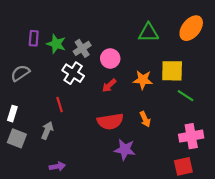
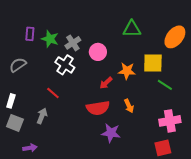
orange ellipse: (191, 28) -> (175, 37), moved
red arrow: (109, 85) -> (106, 83), moved
red line: (60, 105) -> (53, 93), turned -32
purple arrow: (57, 166) -> (30, 148), moved

